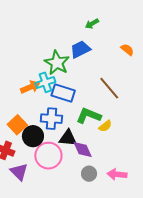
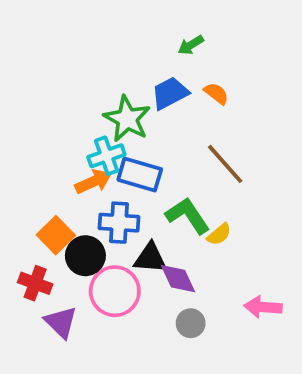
orange semicircle: (127, 50) -> (216, 93), moved
orange arrow: (30, 87) -> (93, 182), moved
green L-shape: (89, 116) -> (188, 216), turned 35
pink arrow: (117, 174) -> (263, 307), moved

